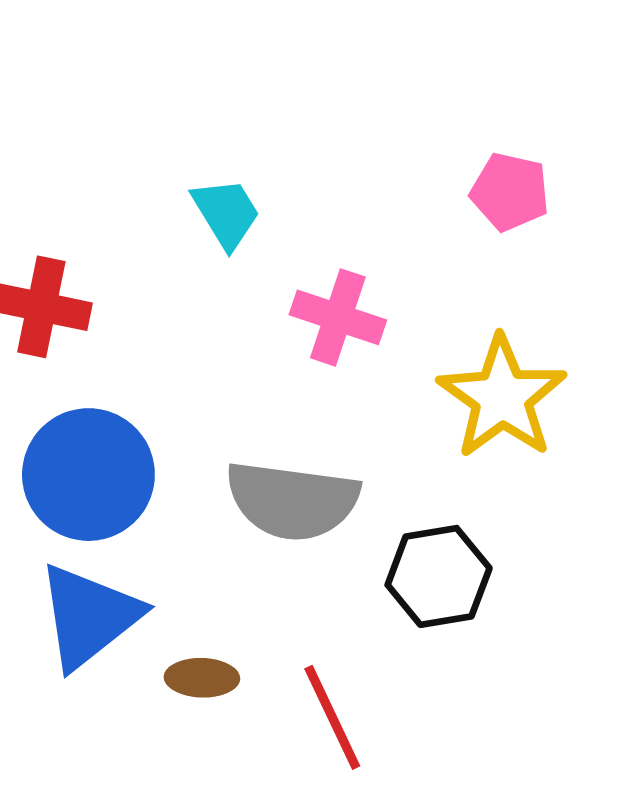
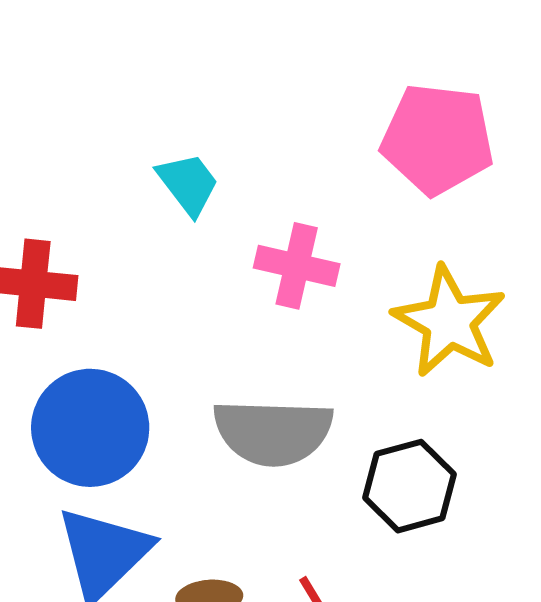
pink pentagon: (510, 192) -> (438, 139), size x1.6

